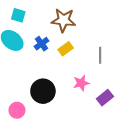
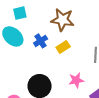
cyan square: (18, 15) -> (20, 13), turned -32

